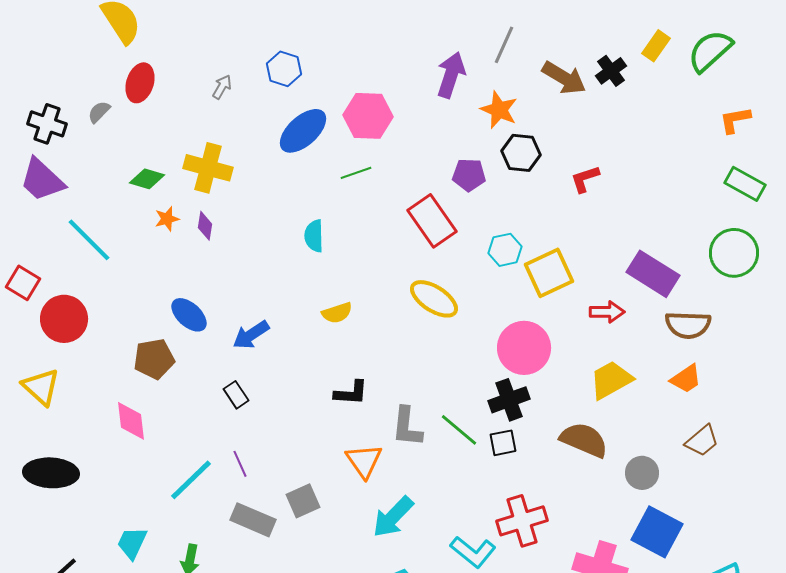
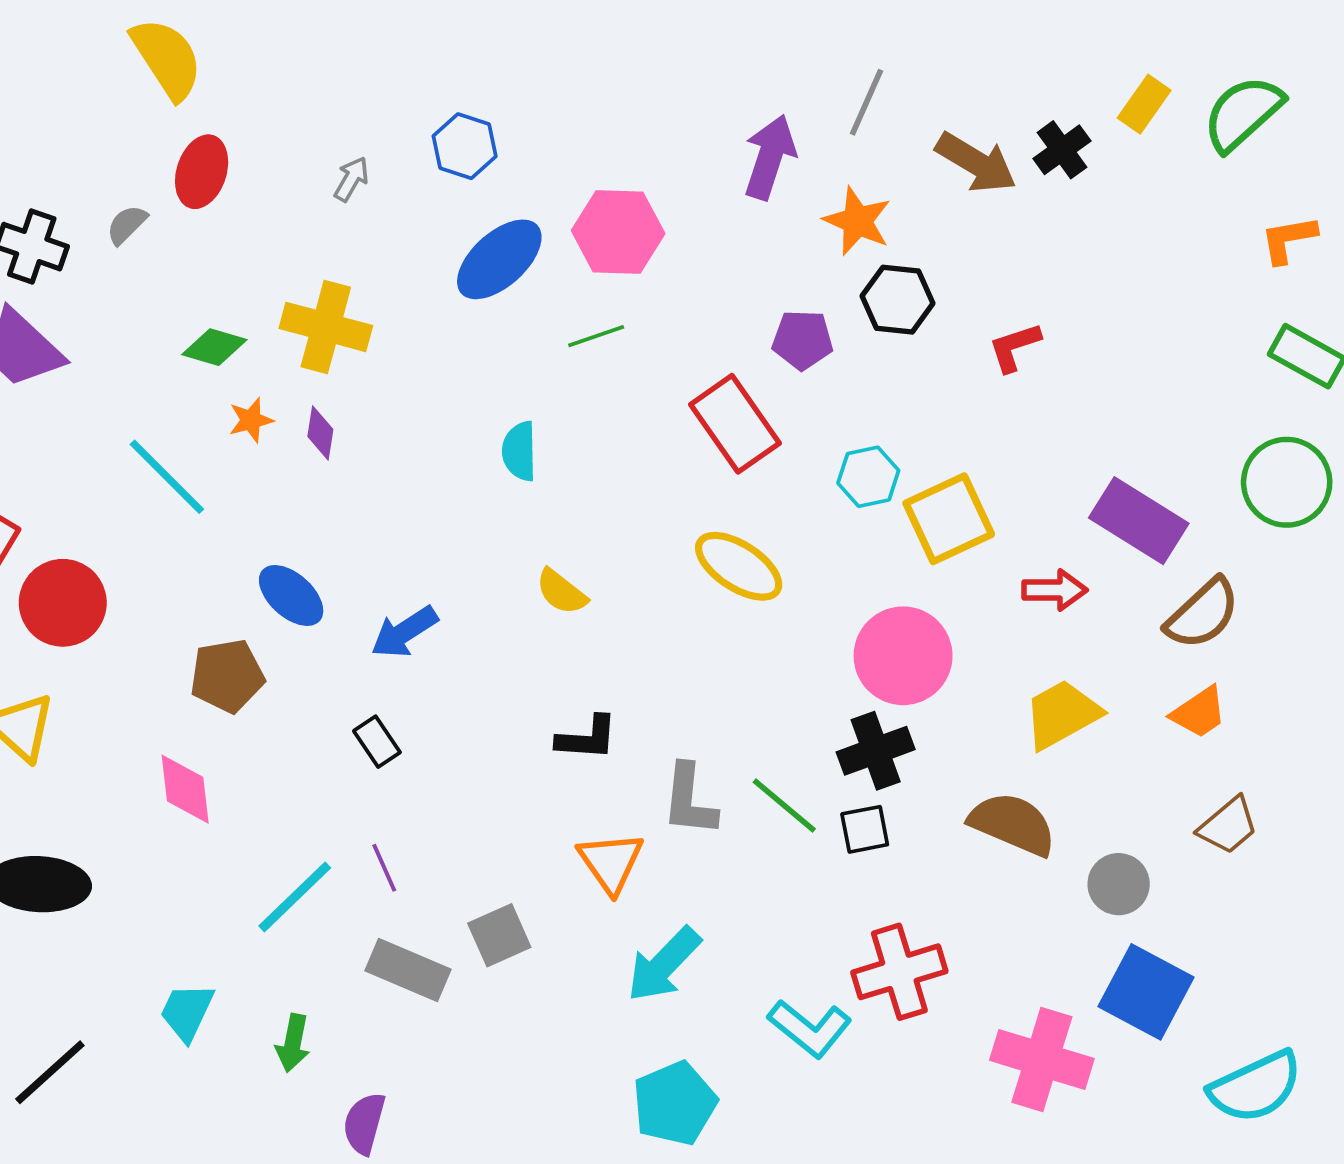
cyan line: (89, 240) -> (167, 477), moved
yellow semicircle: (337, 313) -> (561, 592), turned 56
brown semicircle: (688, 325) -> (1203, 614), turned -45

